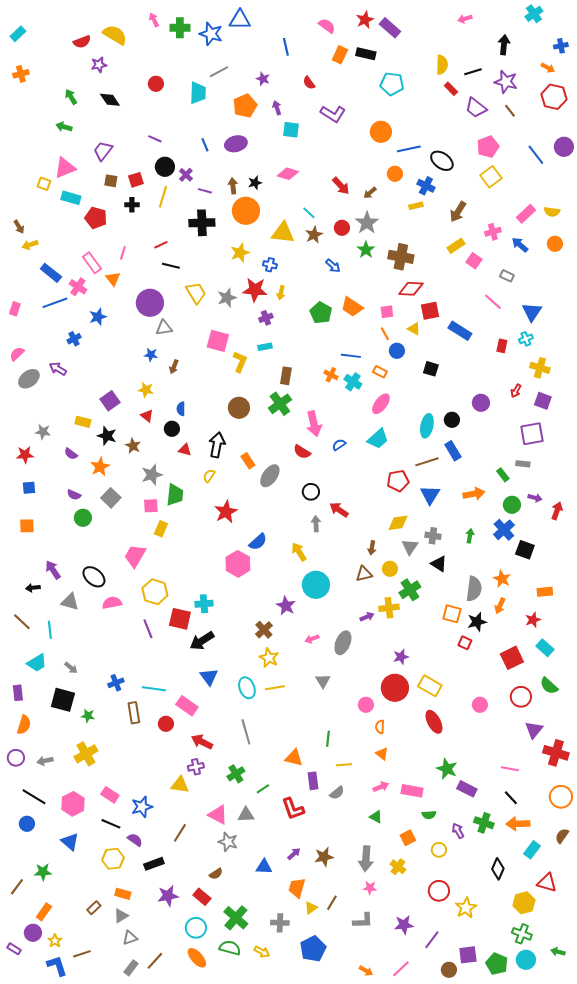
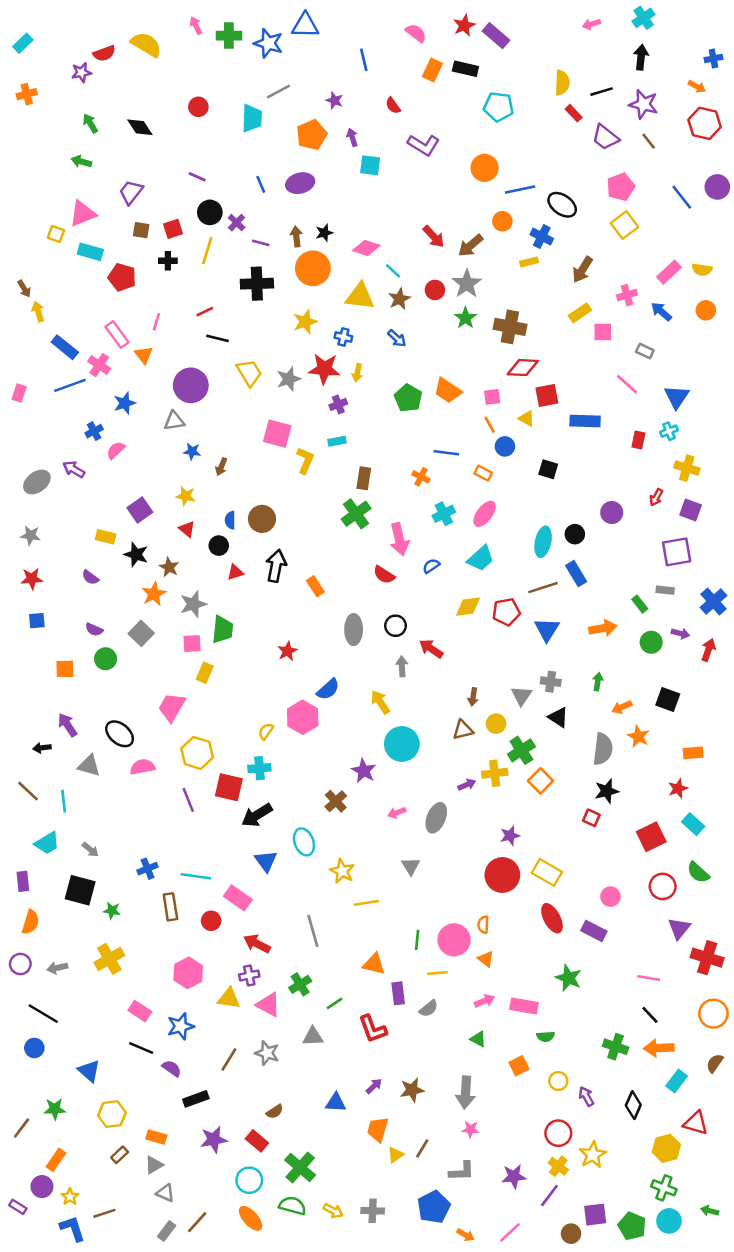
cyan cross: (534, 14) -> (644, 18), moved
purple star: (99, 65) -> (81, 72), moved
pink diamond: (288, 174) -> (366, 248), moved
brown arrow: (370, 193) -> (471, 245), size x1.5
yellow arrow: (30, 245) -> (38, 312), turned 91
pink square: (474, 261) -> (603, 332), turned -35
blue arrow: (333, 266) -> (397, 338), moved
gray triangle: (164, 328) -> (174, 421), moved
blue rectangle: (460, 331) -> (585, 421), turned -30
pink semicircle: (17, 354) -> (116, 450), moved
cyan cross: (353, 382) -> (444, 514), moved, turned 30
brown circle: (239, 408) -> (262, 519), moved
gray star: (43, 432) -> (31, 535), moved
red triangle: (185, 450) -> (235, 572), turned -32
orange star: (100, 467) -> (154, 594), moved
yellow semicircle: (209, 476) -> (266, 731), moved
gray ellipse: (270, 476) -> (354, 630), moved, turned -35
red star: (226, 512) -> (287, 651), size x0.7
yellow diamond: (398, 523) -> (468, 607), moved
orange square: (27, 526) -> (65, 669), moved
blue cross: (504, 530) -> (713, 602), moved
orange arrow: (500, 606) -> (622, 707), moved, turned 42
orange square: (452, 614) -> (541, 781), moved, turned 30
yellow star: (269, 658) -> (342, 871), moved
cyan ellipse: (247, 688) -> (304, 842), moved
yellow line: (275, 688) -> (366, 903), moved
pink circle: (366, 705) -> (454, 940), moved, size x1.6
purple rectangle: (467, 789) -> (594, 931), moved
pink hexagon: (73, 804) -> (188, 973), moved
pink triangle: (218, 815) -> (268, 1005), moved
purple arrow: (458, 831) -> (586, 1096), moved
gray star: (228, 842) -> (267, 1053), moved
yellow hexagon: (113, 859) -> (112, 1114), moved
yellow cross: (398, 867) -> (558, 1166), moved
gray cross: (280, 923) -> (373, 1211), moved
gray triangle: (130, 938) -> (165, 1193), turned 42
blue pentagon: (313, 949) -> (434, 1207), moved

